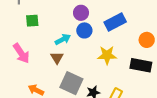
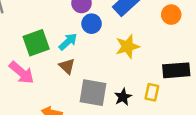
green square: (32, 21) -> (36, 43), moved, size x1.5
black rectangle: (141, 65) -> (176, 70), moved

